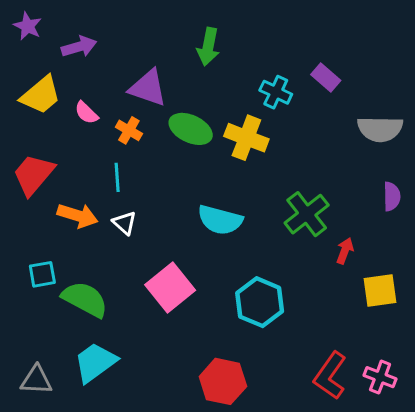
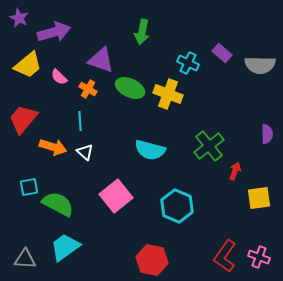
purple arrow: (79, 47) -> (54, 32), size x1.4
gray semicircle: (380, 129) -> (260, 65), moved

